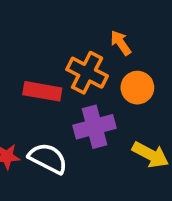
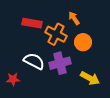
red rectangle: (42, 91) -> (32, 23), moved
white semicircle: (48, 158) -> (34, 61), moved

